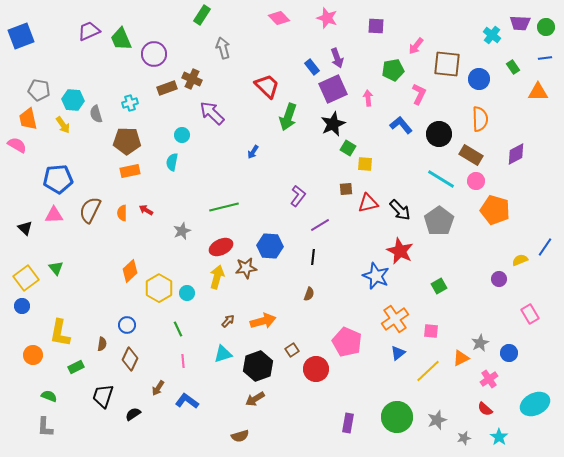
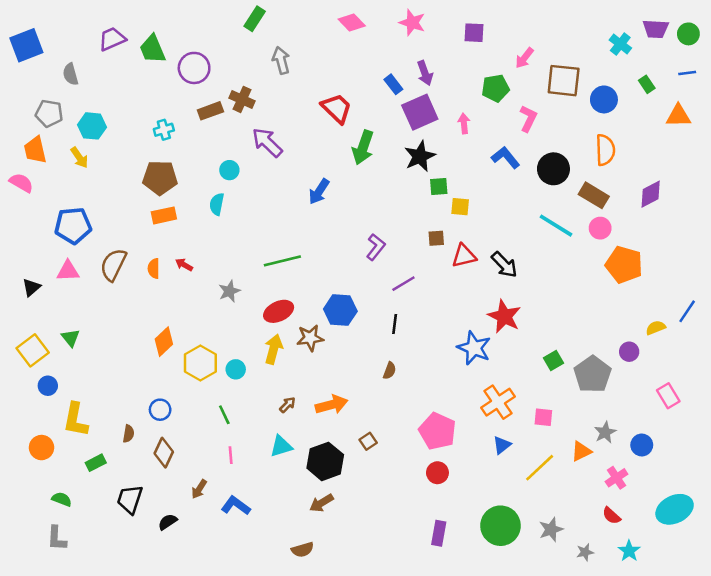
gray semicircle: (96, 114) -> (71, 74), moved
green square: (348, 148) -> (439, 186), turned -35
blue arrow: (253, 152) -> (319, 192), size x1.5
gray pentagon: (439, 221) -> (593, 374), moved
black triangle: (25, 228) -> (31, 287), turned 35
blue circle: (22, 306) -> (48, 386), moved
red circle: (316, 369) -> (437, 473), moved, size x0.7

